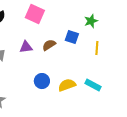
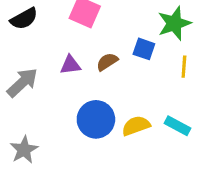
green star: (91, 21) -> (174, 23), size x1.5
blue circle: (42, 81) -> (96, 119), size x1.5

